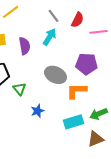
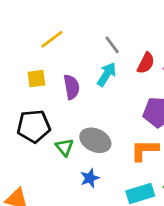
red semicircle: (78, 20) -> (146, 63), moved
gray ellipse: (56, 75) -> (95, 140), moved

